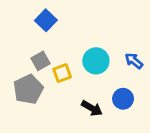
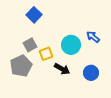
blue arrow: (134, 61) -> (93, 37), moved
black arrow: (92, 108) -> (62, 69), moved

